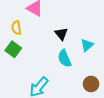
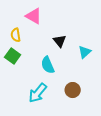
cyan semicircle: (64, 58) -> (48, 65), moved
brown circle: (91, 84) -> (73, 90), moved

